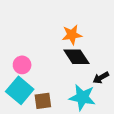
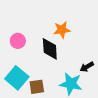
black diamond: (77, 57) -> (50, 49), moved, turned 30
pink circle: (22, 65) -> (18, 41), moved

